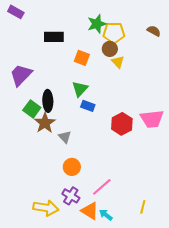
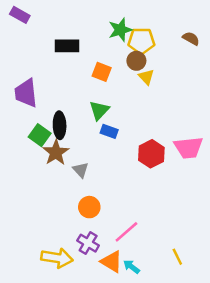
purple trapezoid: (21, 75) -> (26, 93), turned -50
yellow line: (143, 207) -> (177, 257), turned -40

